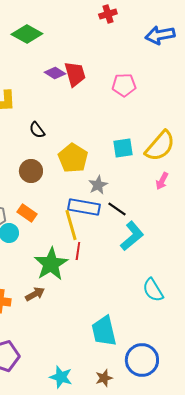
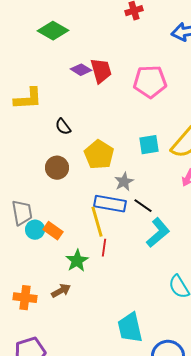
pink pentagon: (124, 85) -> (150, 82), size x1.4
orange rectangle: (27, 213) -> (53, 231), moved
green star: (51, 264) -> (77, 261), size x0.7

